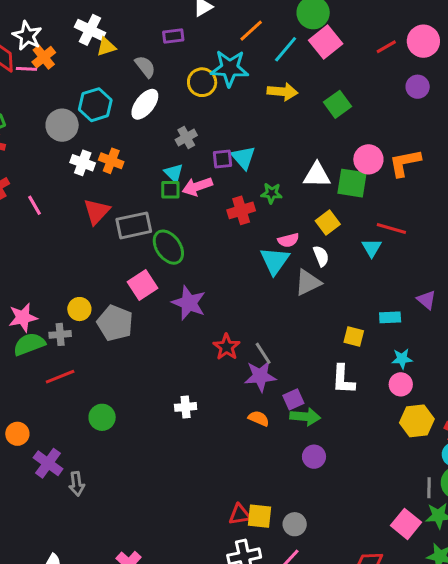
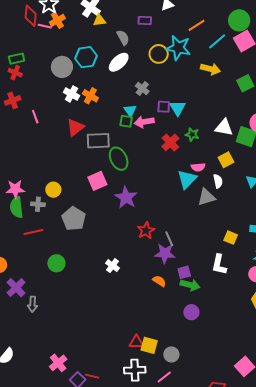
gray cross: (186, 137) -> (142, 89), turned -32
red cross: (241, 210) -> (170, 142), turned -36
gray pentagon: (115, 323) -> (74, 219), moved
green semicircle: (29, 344) -> (17, 207), turned -85
white cross: (186, 407) -> (113, 266), turned 32

